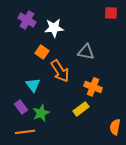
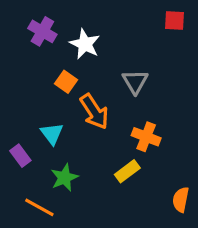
white star: (54, 28) -> (85, 44), turned 30
gray triangle: (86, 52) -> (135, 82), turned 48
purple rectangle: (21, 107) -> (20, 156), moved
orange line: (25, 132) -> (39, 207), turned 36

